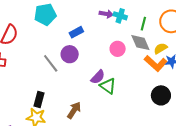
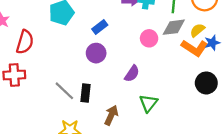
gray diamond: (140, 43) -> (174, 27), turned -65
gray line: (51, 63) -> (64, 91), moved
green triangle: (108, 86) -> (148, 103), moved, turned 42
black rectangle: (39, 99) -> (86, 93), moved

